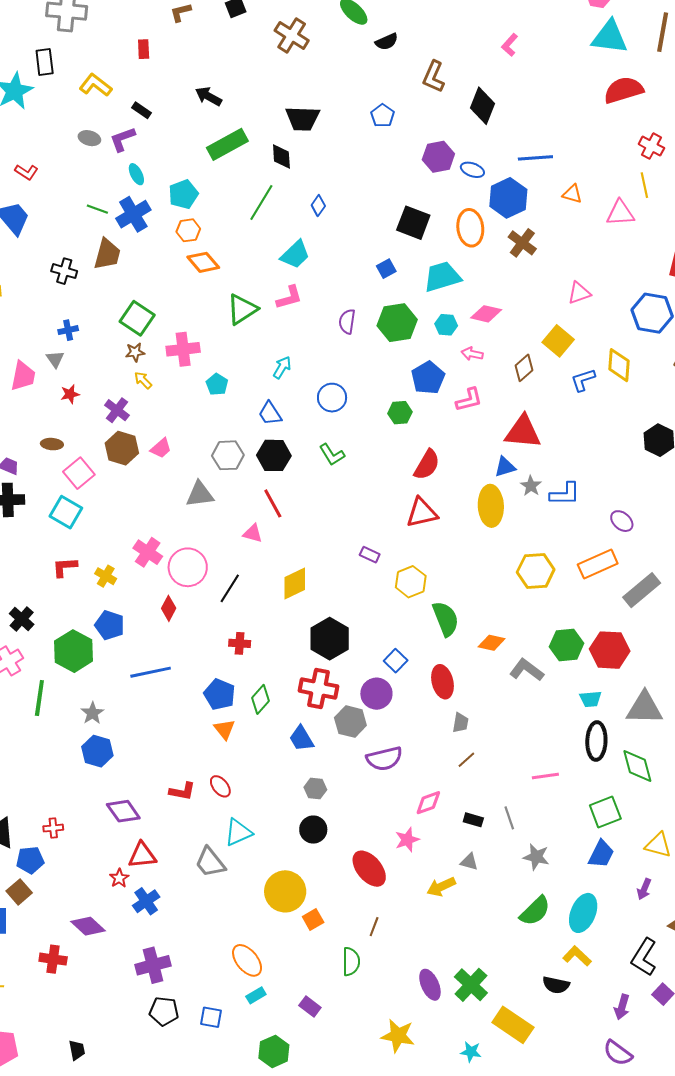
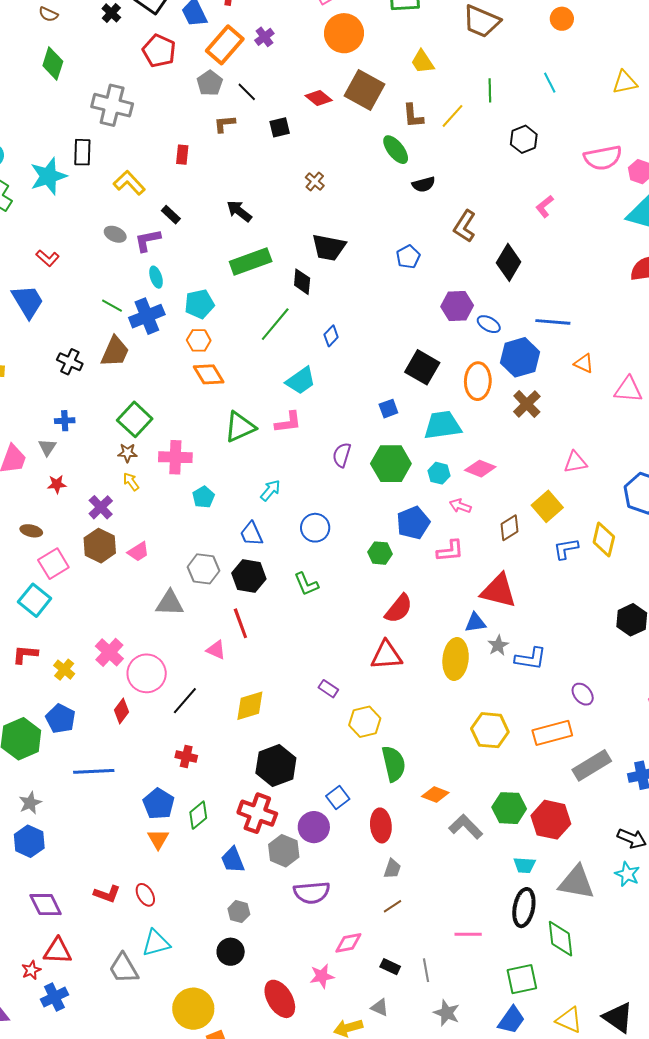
brown cross: (292, 35) -> (315, 181), moved, size x0.6

